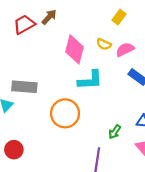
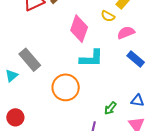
yellow semicircle: (104, 44) -> (108, 16), moved
gray rectangle: (24, 87) -> (30, 60), turned 40

